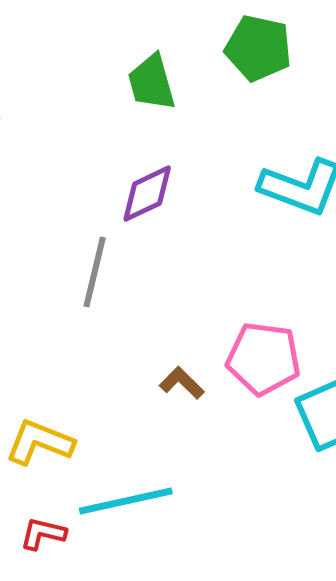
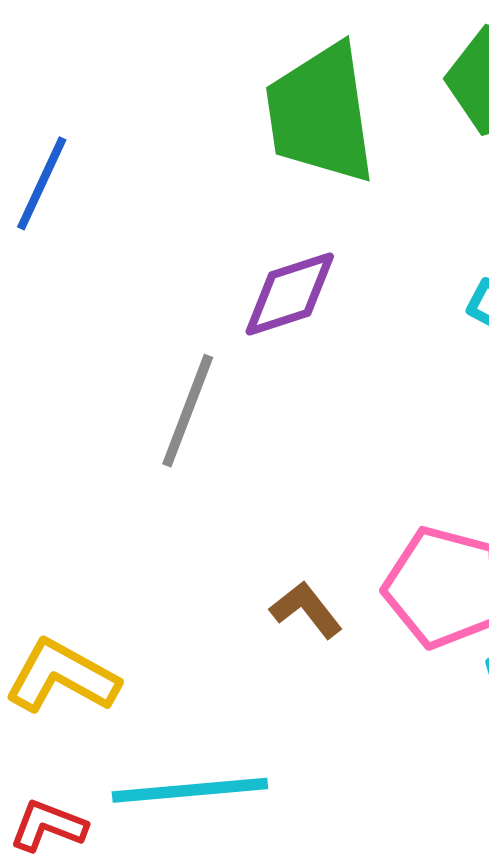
green trapezoid: (152, 82) -> (321, 114), size x1.5

